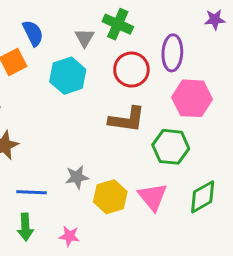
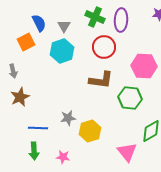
gray triangle: (84, 38) -> (64, 26), moved
purple ellipse: (172, 53) -> (121, 20), moved
pink triangle: (153, 197) -> (127, 152), moved

